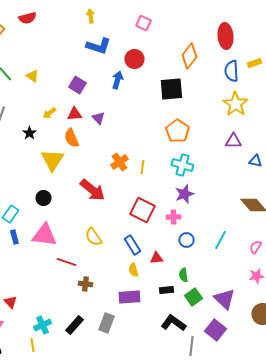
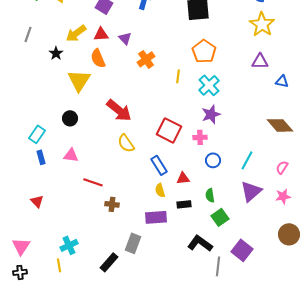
yellow arrow: (49, 113) -> (76, 33), size x1.5
orange cross: (119, 162) -> (146, 59), moved
cyan cross: (182, 165) -> (209, 85), turned 30
yellow line: (142, 167) -> (178, 76), moved
pink triangle: (44, 235) -> (71, 155), size x0.6
yellow semicircle: (93, 237) -> (126, 143), moved
black rectangle: (166, 290) -> (184, 204), moved
purple triangle: (224, 299) -> (251, 191), moved, turned 35
red triangle: (10, 302) -> (37, 201), moved
black rectangle: (74, 325) -> (109, 262), moved

